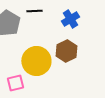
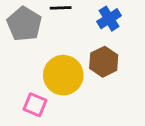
pink square: (15, 83) -> (35, 105), turned 36

